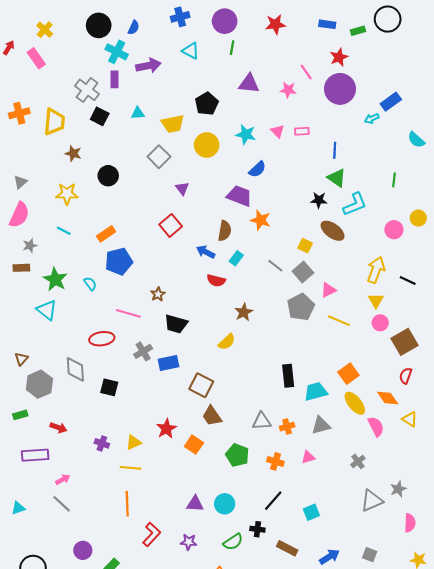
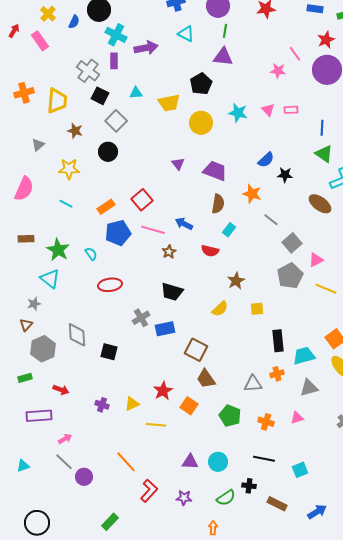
blue semicircle: (134, 28) -> (74, 22), moved
purple triangle: (249, 84) -> (223, 57), moved
gray square: (159, 157) -> (116, 121), moved
blue semicircle: (257, 169) -> (266, 160), moved
gray triangle: (20, 182) -> (38, 145), moved
purple trapezoid: (239, 196) -> (215, 171), moved
black star: (319, 200) -> (285, 175), moved
red square: (171, 225) -> (142, 200), moved
gray star: (30, 246) -> (34, 304), moved
yellow square: (305, 246) -> (257, 309), moved, turned -32
blue arrow: (206, 252) -> (184, 224), moved
gray line: (275, 266) -> (271, 220), moved
brown star: (158, 294) -> (169, 252), moved
pink line: (128, 313) -> (153, 230), moved
red ellipse: (102, 339) -> (110, 285), moved
orange cross: (287, 427) -> (277, 374), moved
yellow line: (130, 468) -> (156, 425), moved
black line: (273, 501) -> (264, 459), turned 60
orange line: (127, 504) -> (126, 462), turned -40
purple circle: (83, 550) -> (84, 477), moved

